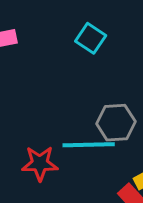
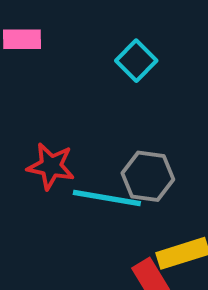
red star: (40, 163) -> (51, 166), moved

